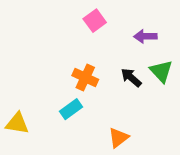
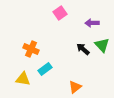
orange cross: (85, 78) -> (31, 49), moved
yellow triangle: (17, 123) -> (23, 79), moved

